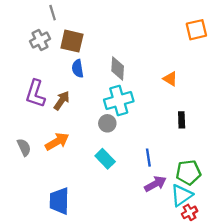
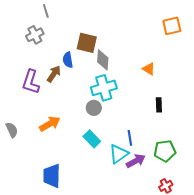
brown square: (72, 41) -> (87, 43), moved
brown arrow: (62, 100) -> (54, 74), moved
gray semicircle: (24, 147) -> (12, 130), moved
cyan triangle: (182, 195) -> (119, 154), moved

